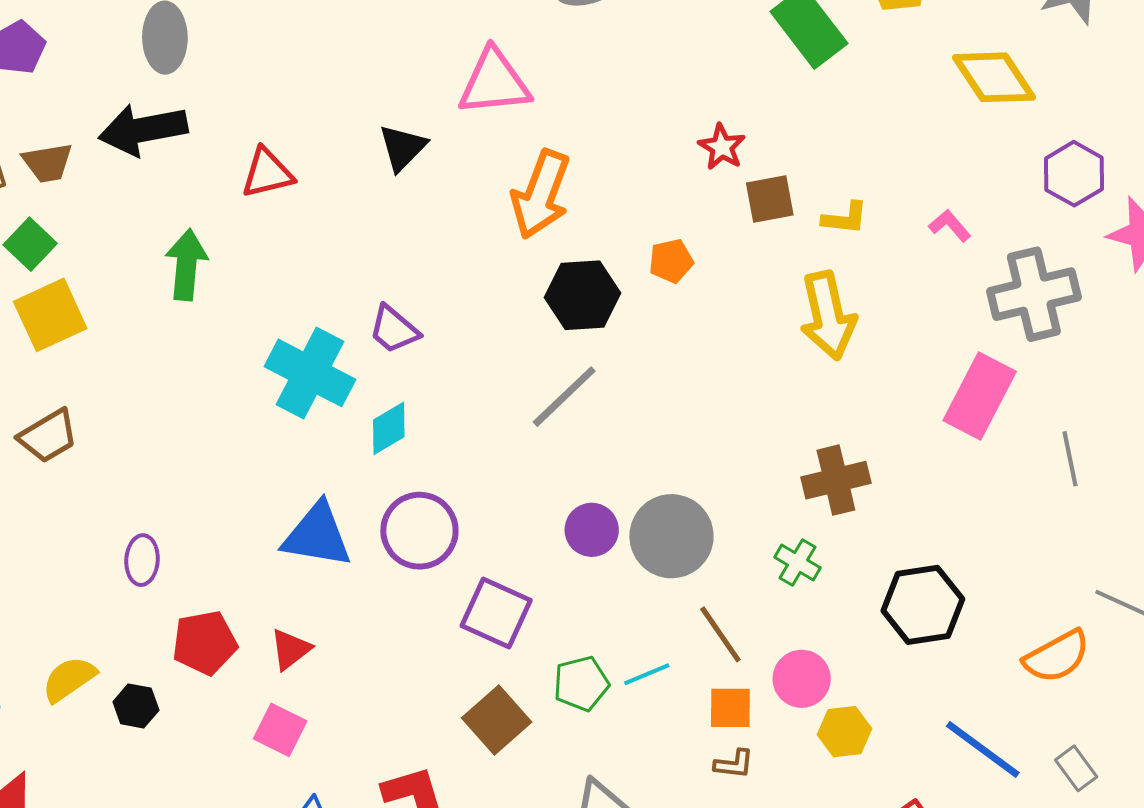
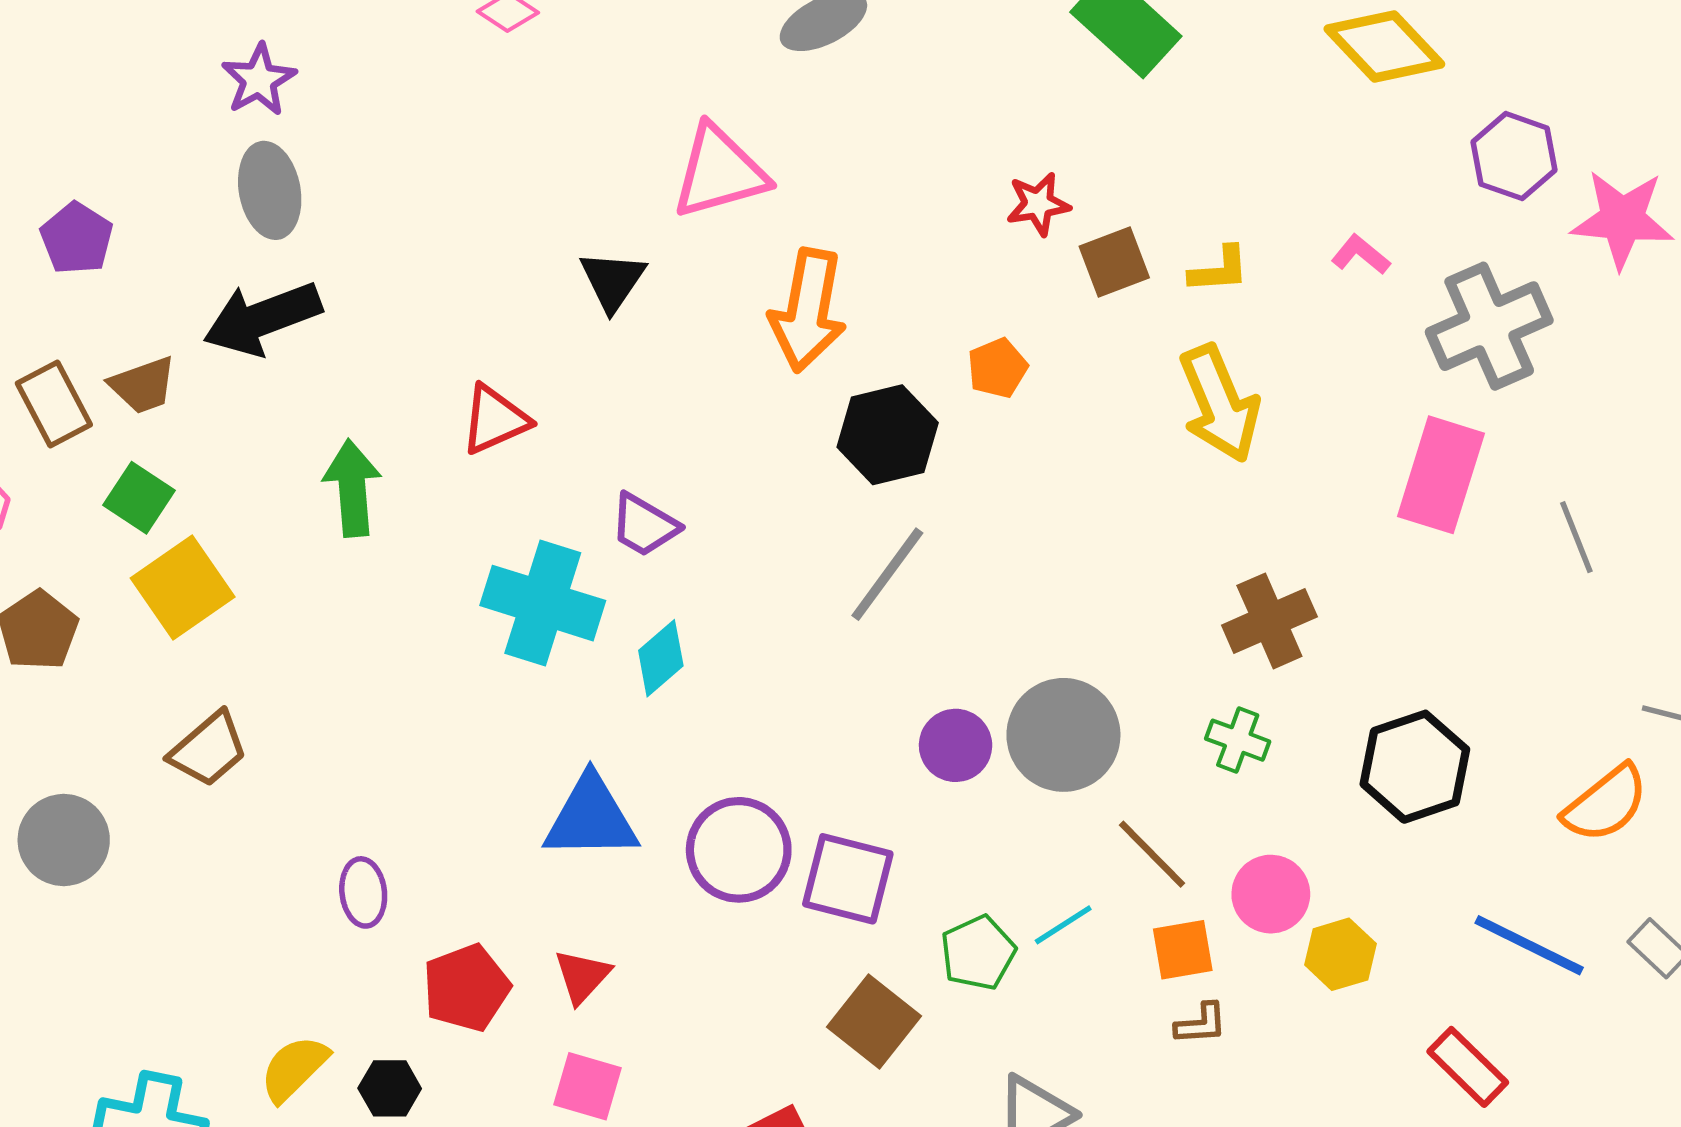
red star: (722, 147) -> (1038, 204), turned -30
red triangle: (267, 173) -> (495, 420), moved
purple circle: (419, 531) -> (739, 850), moved

